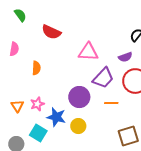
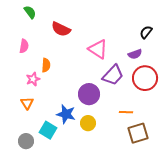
pink triangle: (88, 52) -> (98, 49), turned 30
orange line: (111, 103) -> (126, 112), moved
pink star: (37, 104) -> (33, 79), moved

